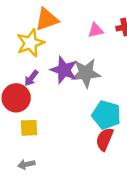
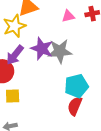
purple arrow: (31, 78) -> (15, 55), size x1.5
cyan pentagon: (106, 115) -> (76, 86), turned -30

